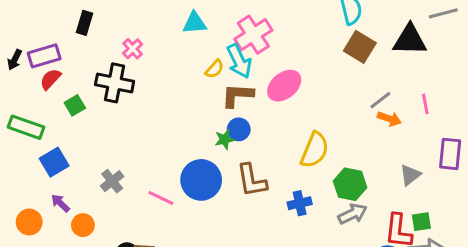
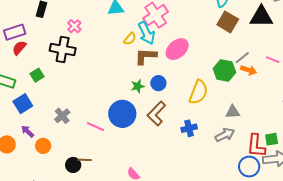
pink line: (425, 104) -> (273, 60), turned -56
green square: (75, 105) -> (37, 75), moved
blue circle: (239, 129) -> (158, 83), moved
gray triangle: (410, 175) -> (233, 112), moved, turned 35
brown L-shape: (252, 180) -> (156, 113), turned 55
green hexagon: (350, 184) -> (224, 70), moved

